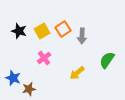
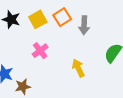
yellow arrow: (77, 73) -> (78, 68), turned 105

